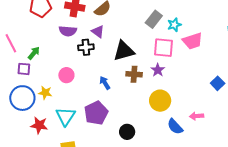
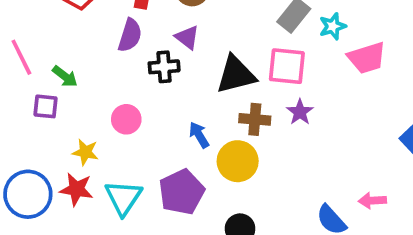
purple semicircle: (68, 31) -> (130, 35), turned -78
pink square: (163, 48) -> (287, 66), moved
green arrow: (34, 53) -> (65, 76), turned 88
blue circle: (22, 98) -> (28, 194), moved
yellow circle: (160, 101) -> (238, 161), moved
red star: (39, 125) -> (77, 189), moved

